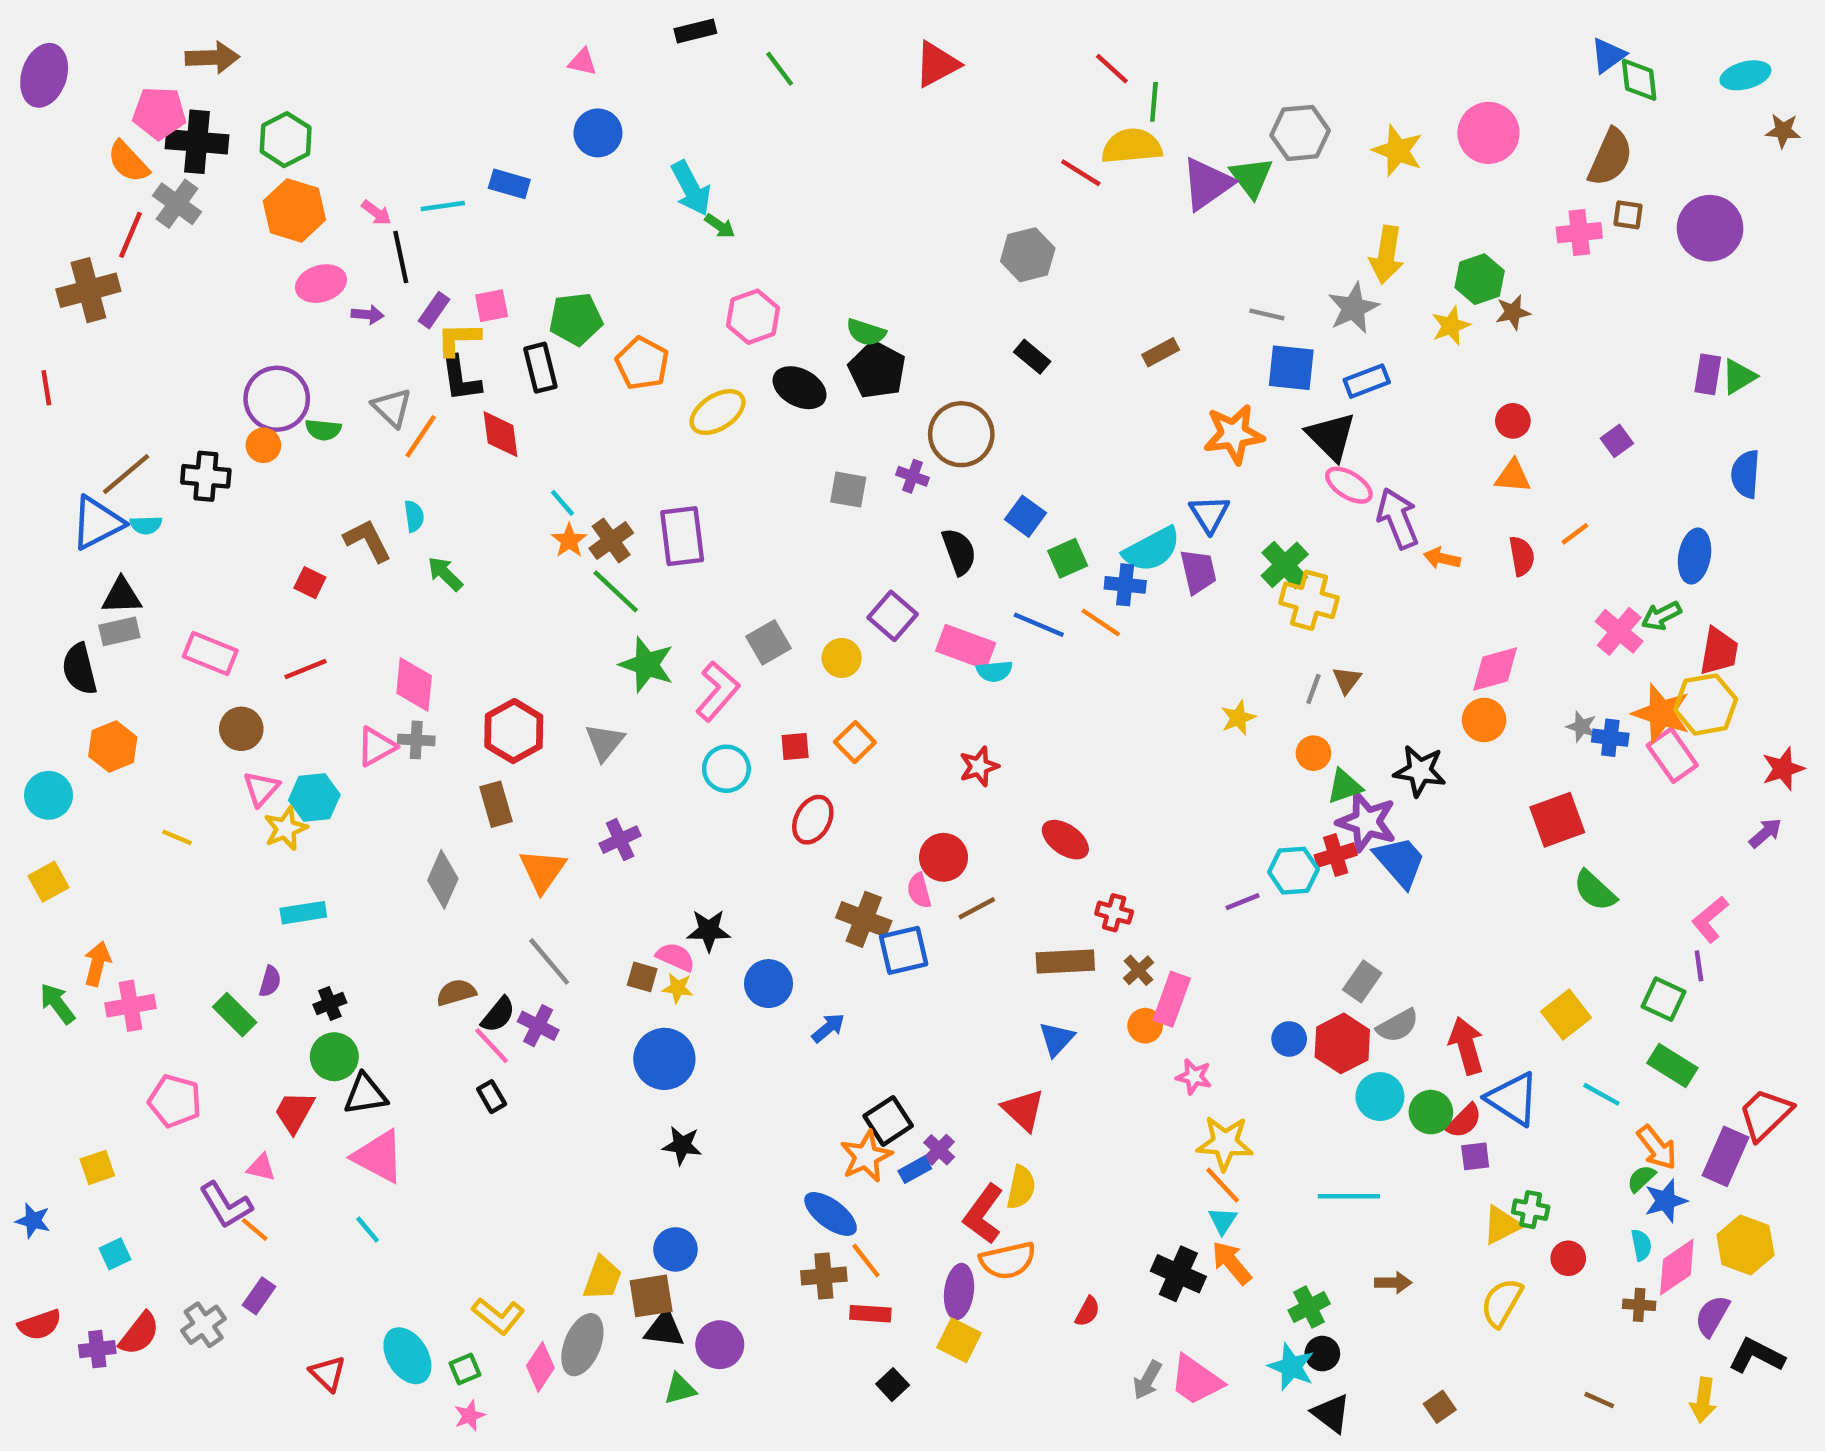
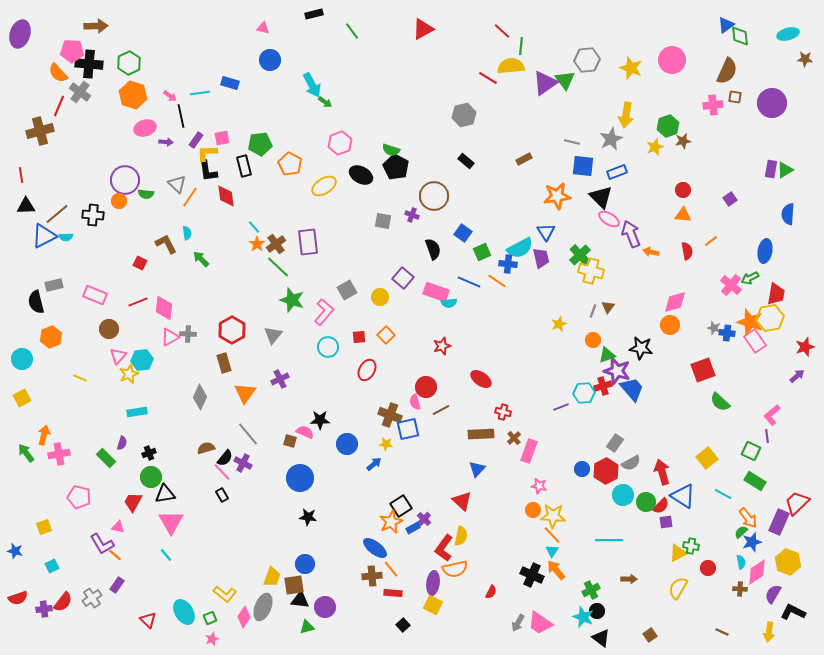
black triangle: (122, 596) -> (26, 206), moved
pink diamond: (414, 685) -> (164, 308), moved
yellow star: (678, 988) -> (386, 444), moved
orange circle: (1145, 1026) -> (533, 510), moved
pink triangle: (379, 1156) -> (171, 522), turned 32

